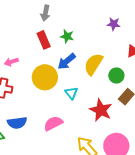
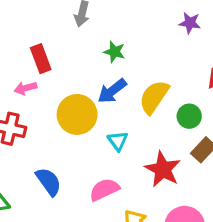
purple star: (114, 24) -> (190, 23), moved
red rectangle: (44, 40) -> (41, 59), moved
blue semicircle: (17, 123) -> (49, 182), moved, turned -120
pink semicircle: (53, 123) -> (104, 190), moved

